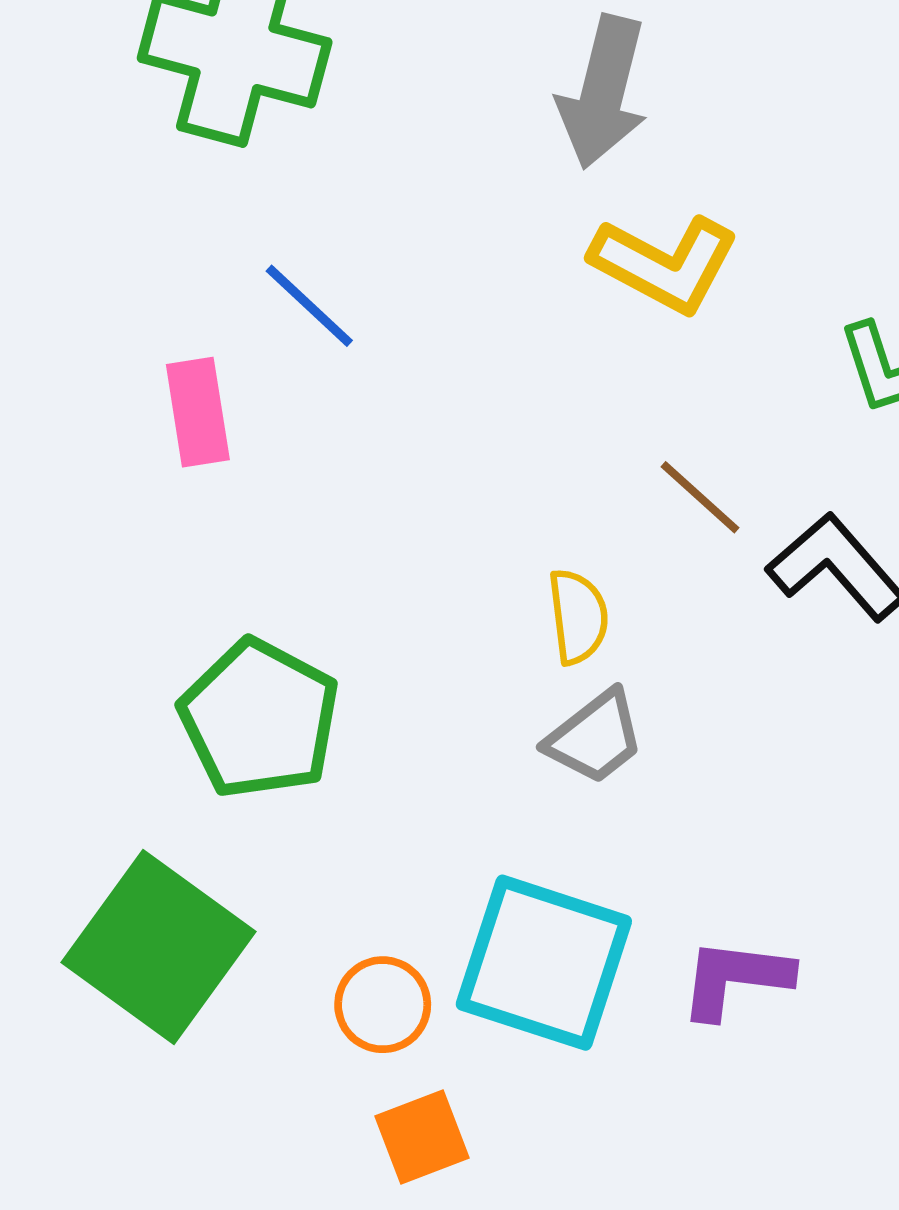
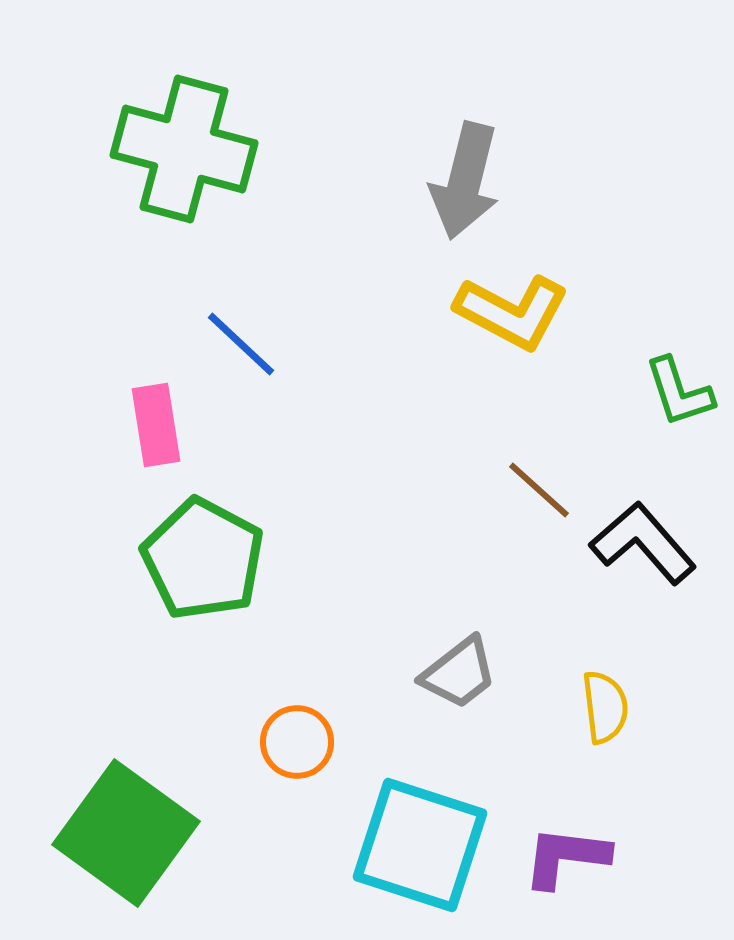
yellow semicircle: (578, 617) -> (605, 707), moved
green pentagon: (259, 719) -> (203, 559), moved
orange circle: (383, 1005) -> (297, 742), moved

